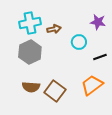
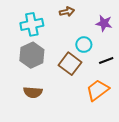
brown arrow: (54, 29) -> (67, 12), moved
brown square: (55, 91) -> (70, 64), moved

